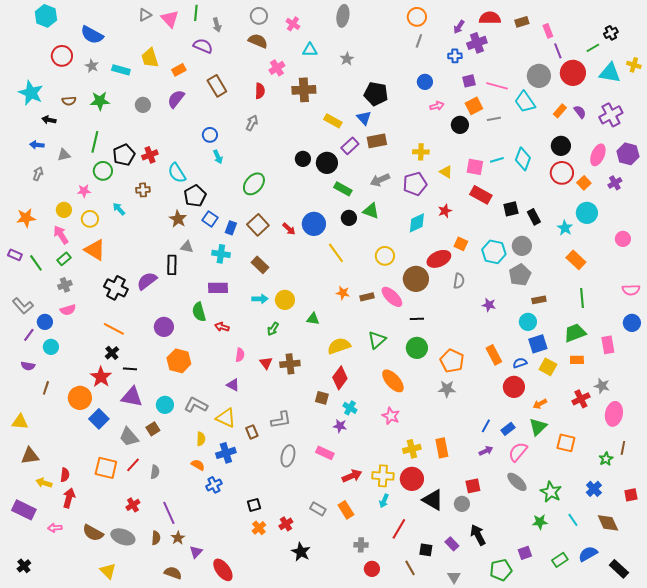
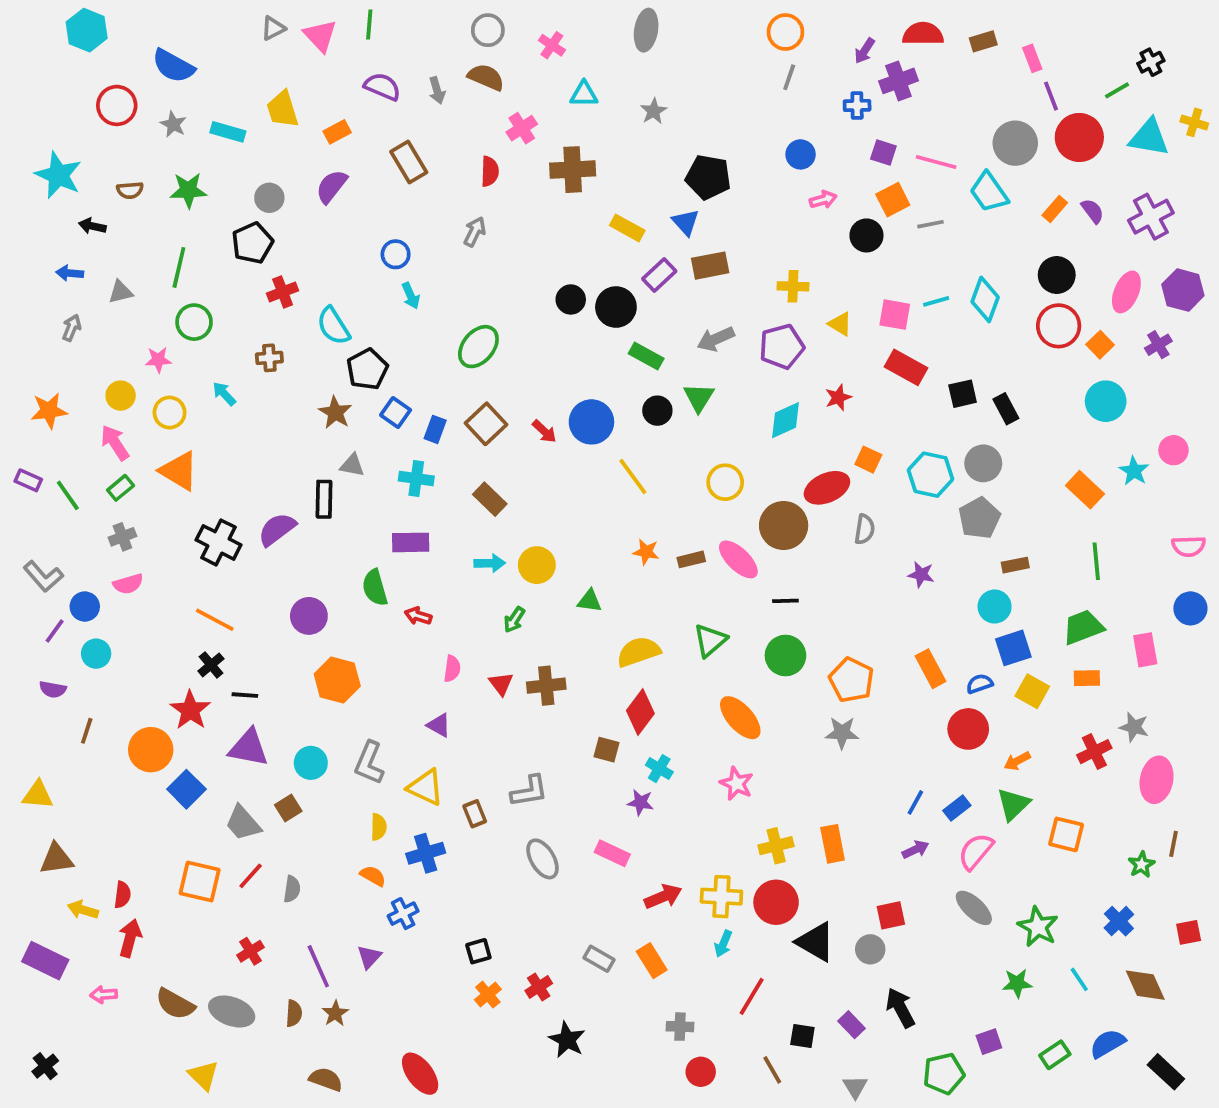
gray arrow: (217, 25) -> (437, 90), moved
purple square: (469, 81) -> (883, 153), turned 32
black pentagon: (124, 155) -> (252, 243), moved
green triangle: (371, 211) -> (699, 397), turned 42
cyan star: (565, 228) -> (1134, 471), moved
gray L-shape: (196, 405) -> (369, 763), turned -95
gray ellipse: (288, 456) -> (542, 859), turned -45
purple triangle: (196, 552) -> (369, 957), moved

